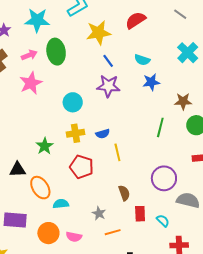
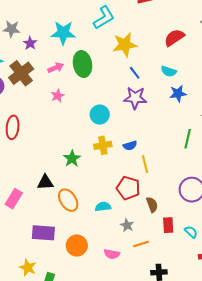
red semicircle: (136, 20) -> (174, 38), moved
pink star: (31, 83) -> (58, 96), size x0.6
red pentagon: (82, 167) -> (128, 188), moved
cyan semicircle: (61, 204) -> (103, 207), moved
pink semicircle: (74, 237) -> (112, 254), moved

